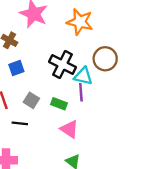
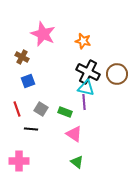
orange star: (80, 22) -> (83, 41), size x0.7
brown circle: (105, 59) -> (117, 74), moved
black cross: (63, 65) -> (88, 72), moved

